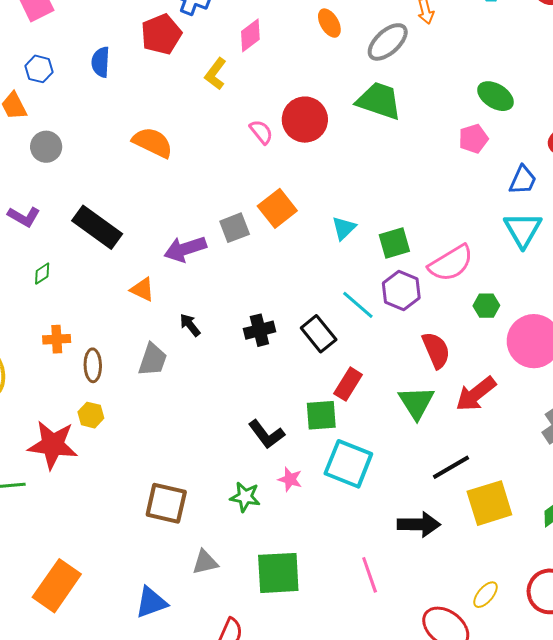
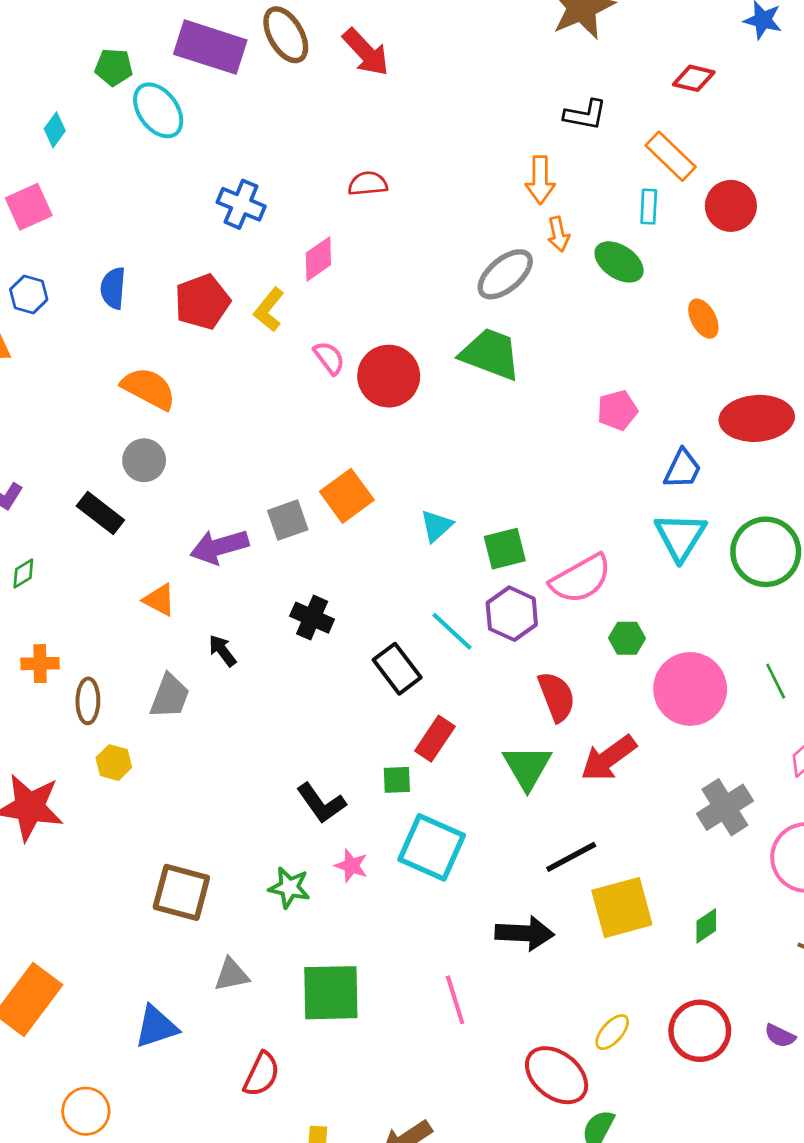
orange ellipse: (329, 23) -> (703, 319), moved
red pentagon: (161, 34) -> (202, 302), moved
green ellipse: (495, 96) -> (619, 262), moved
pink semicircle: (261, 132) -> (329, 358), moved
orange semicircle: (153, 142) -> (149, 388), moved
gray circle: (46, 147) -> (144, 460), moved
black rectangle: (97, 227) -> (100, 513), size x0.7
black cross: (259, 330) -> (312, 618), moved, turned 36
yellow hexagon: (91, 415) -> (114, 763), moved
green square: (321, 415) -> (397, 780), size x0.7

